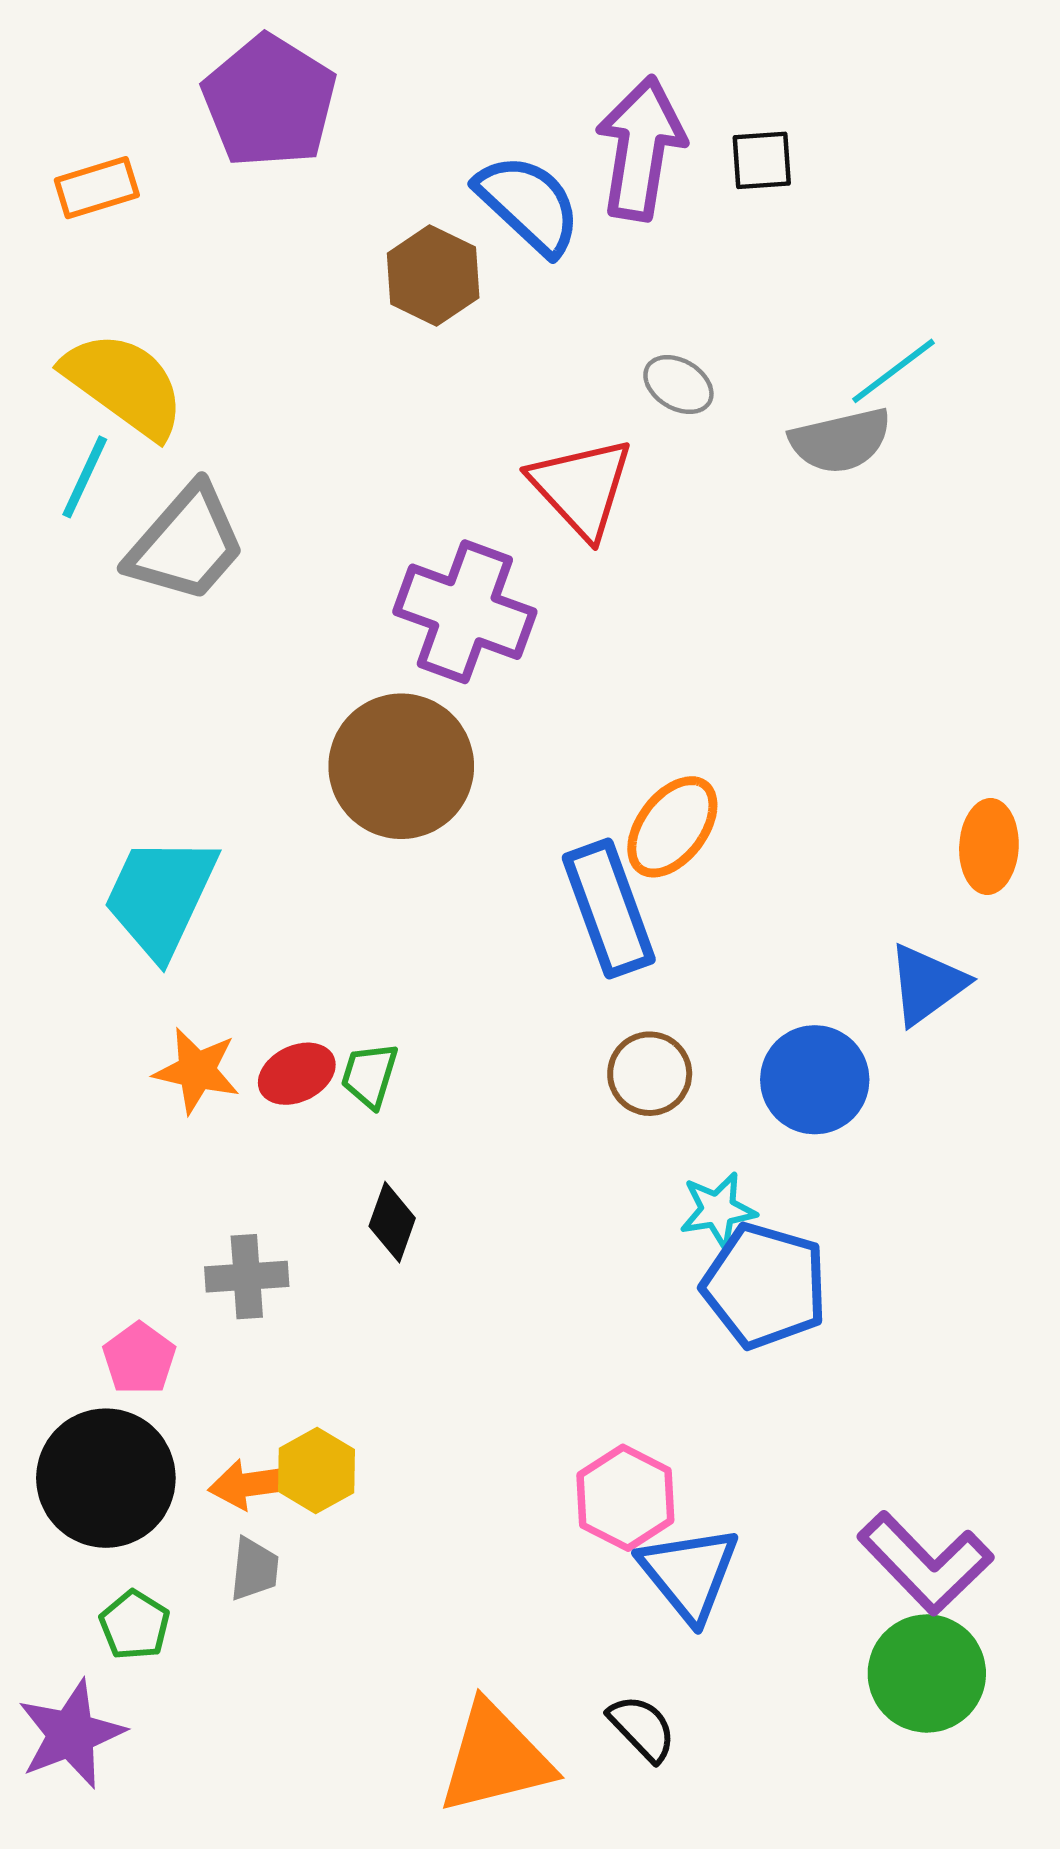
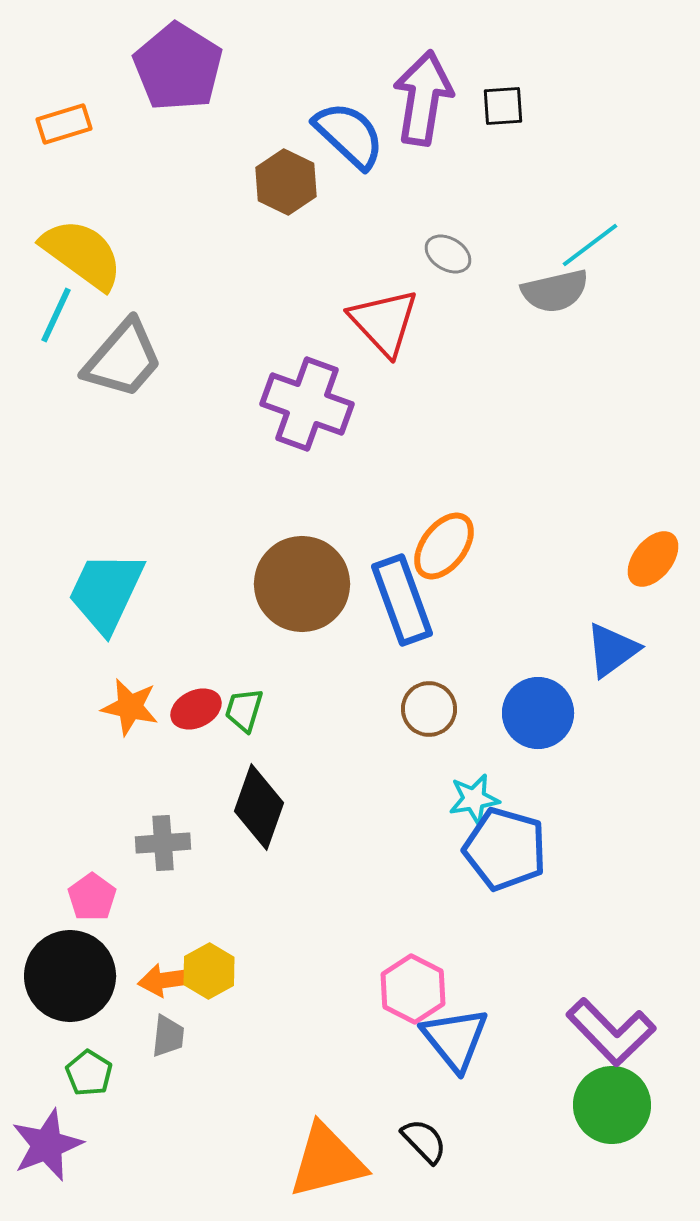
brown circle: (401, 766) -> (302, 584), moved
orange ellipse: (989, 846) -> (653, 559), turned 36
black diamond: (392, 1222) -> (259, 807), size x1.6

